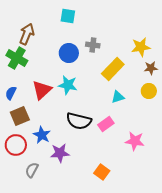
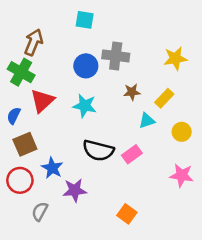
gray cross: (93, 45) -> (116, 56), size x1.5
brown star: (151, 68) -> (132, 92), moved
yellow rectangle: (113, 69) -> (164, 98), moved, size x0.7
red triangle: (42, 90) -> (42, 101), moved
yellow circle: (149, 91) -> (182, 132), moved
pink star: (135, 141) -> (182, 175), moved

